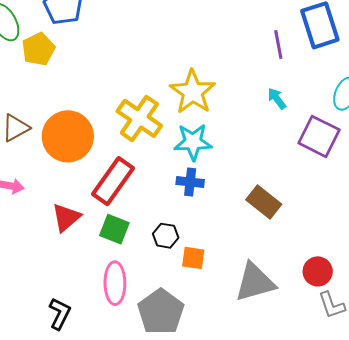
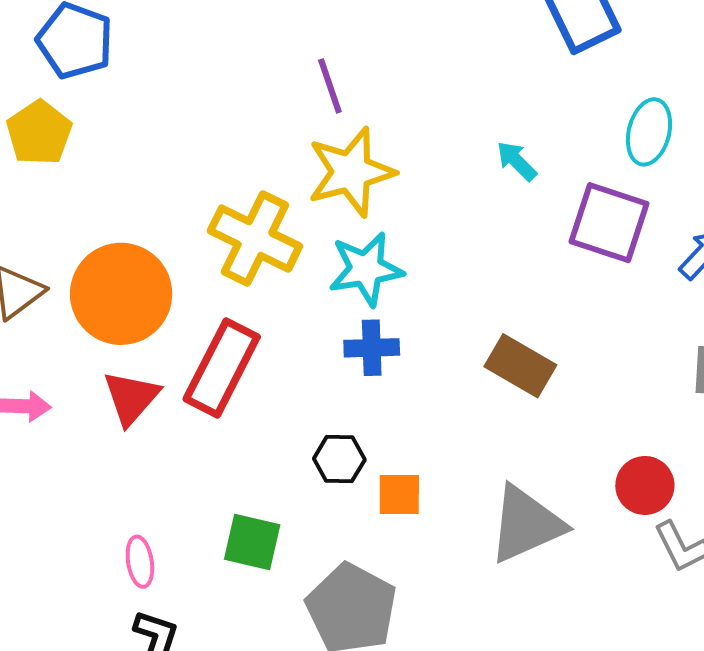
purple line: (278, 44) -> (330, 86), moved
yellow star: (193, 92) -> (351, 172), turned 30
red triangle: (66, 217) -> (131, 398), moved
green square: (114, 229) -> (252, 542), moved
pink ellipse: (115, 283) -> (140, 562), moved, size x0.6

